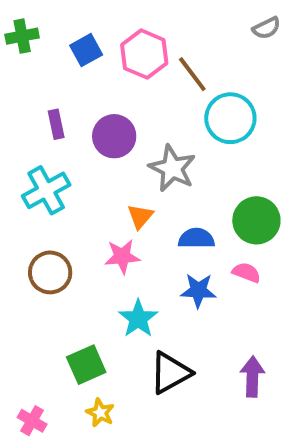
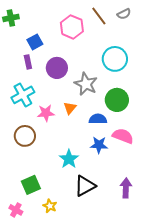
gray semicircle: (266, 28) -> (124, 14), moved
blue square: (86, 50) -> (35, 42), moved
brown line: (192, 74) -> (99, 16), moved
green circle: (256, 220) -> (117, 100), moved
pink star: (122, 256) -> (46, 113), moved
pink semicircle: (246, 272) -> (123, 136), size x1.5
green square: (86, 365) -> (31, 185), moved

